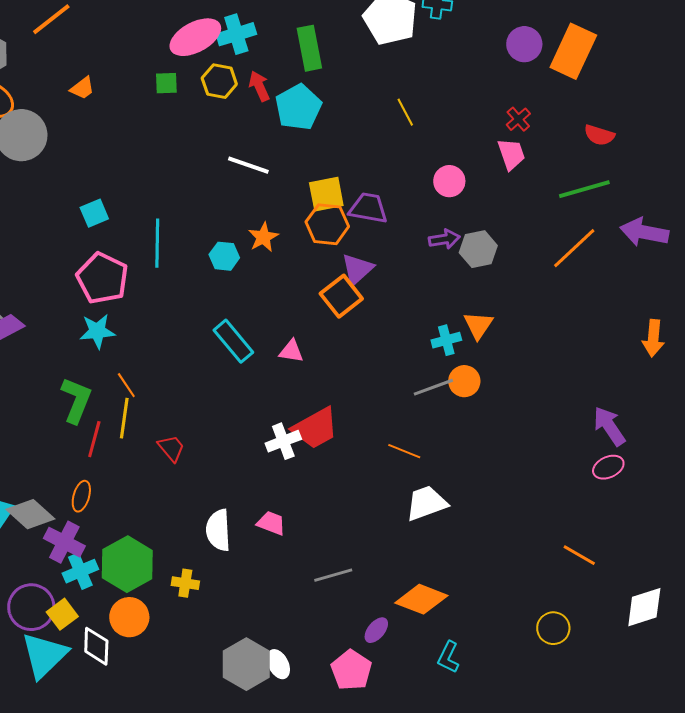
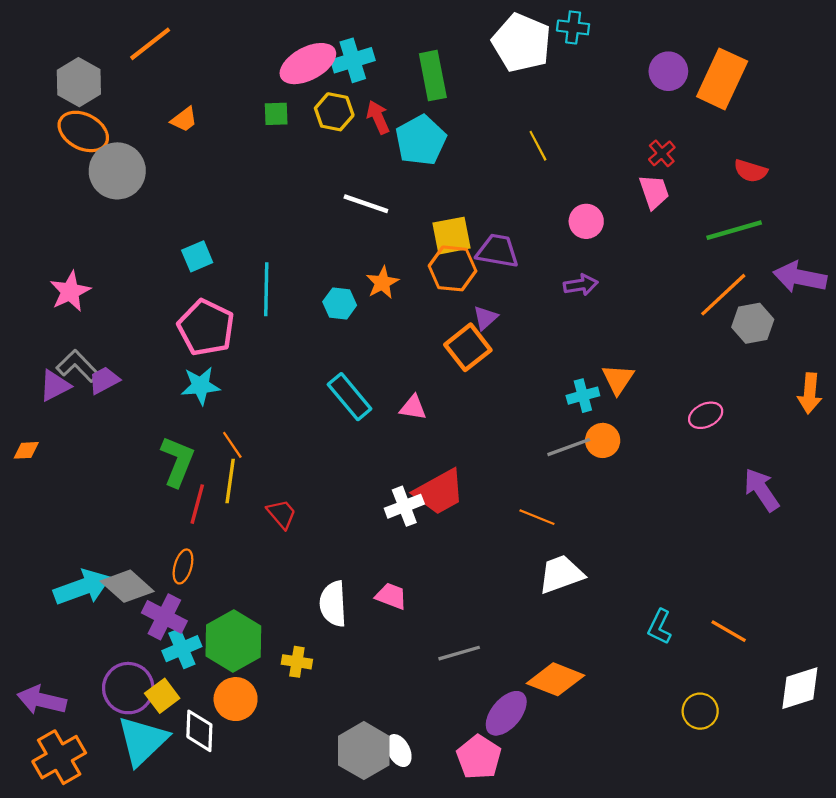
gray hexagon: (478, 249) -> (753, 323), moved
purple triangle: (357, 269) -> (485, 318), size x0.7
pink ellipse: (608, 467) -> (706, 415), moved
purple ellipse: (376, 630) -> (506, 713), size x1.6
cyan L-shape: (448, 657) -> (660, 627), moved

